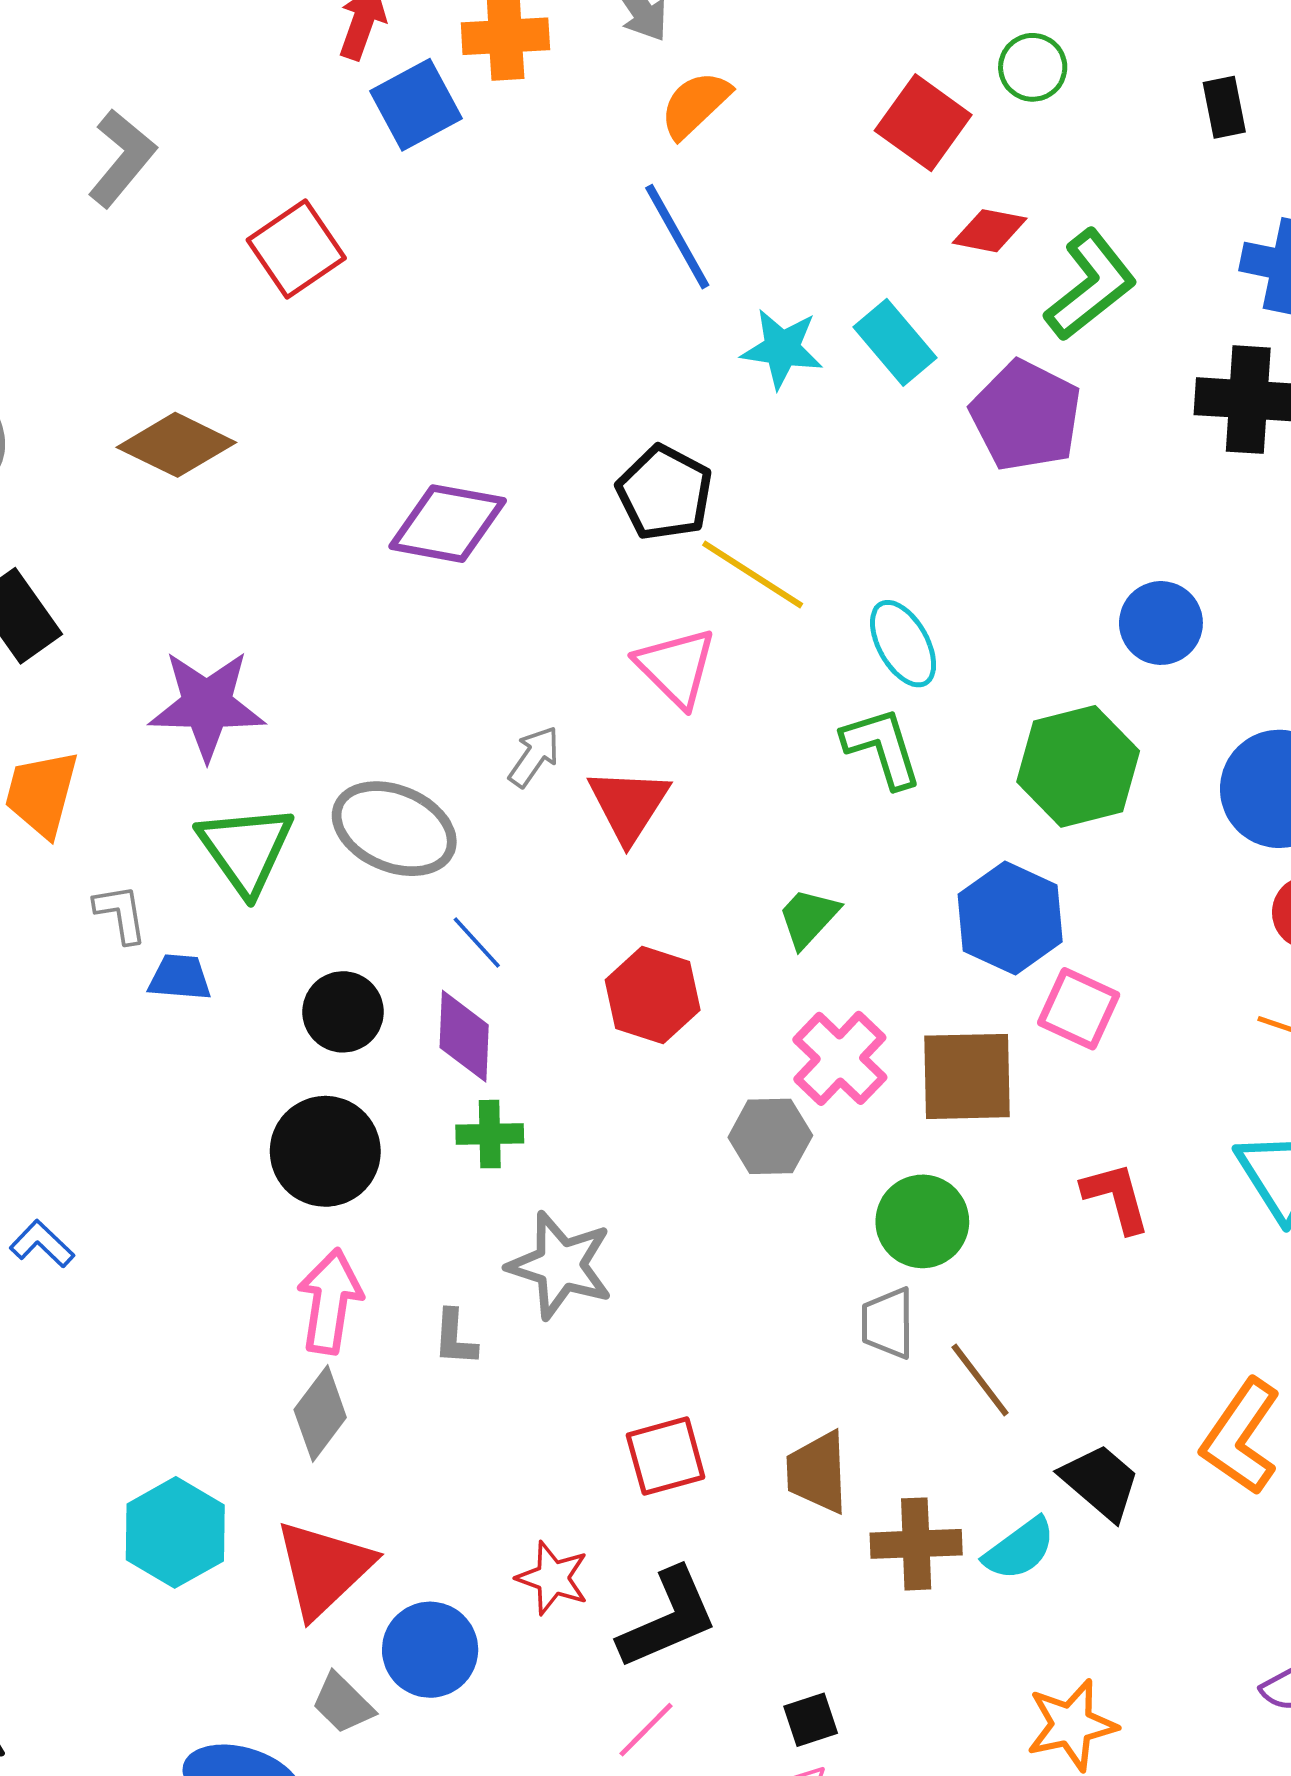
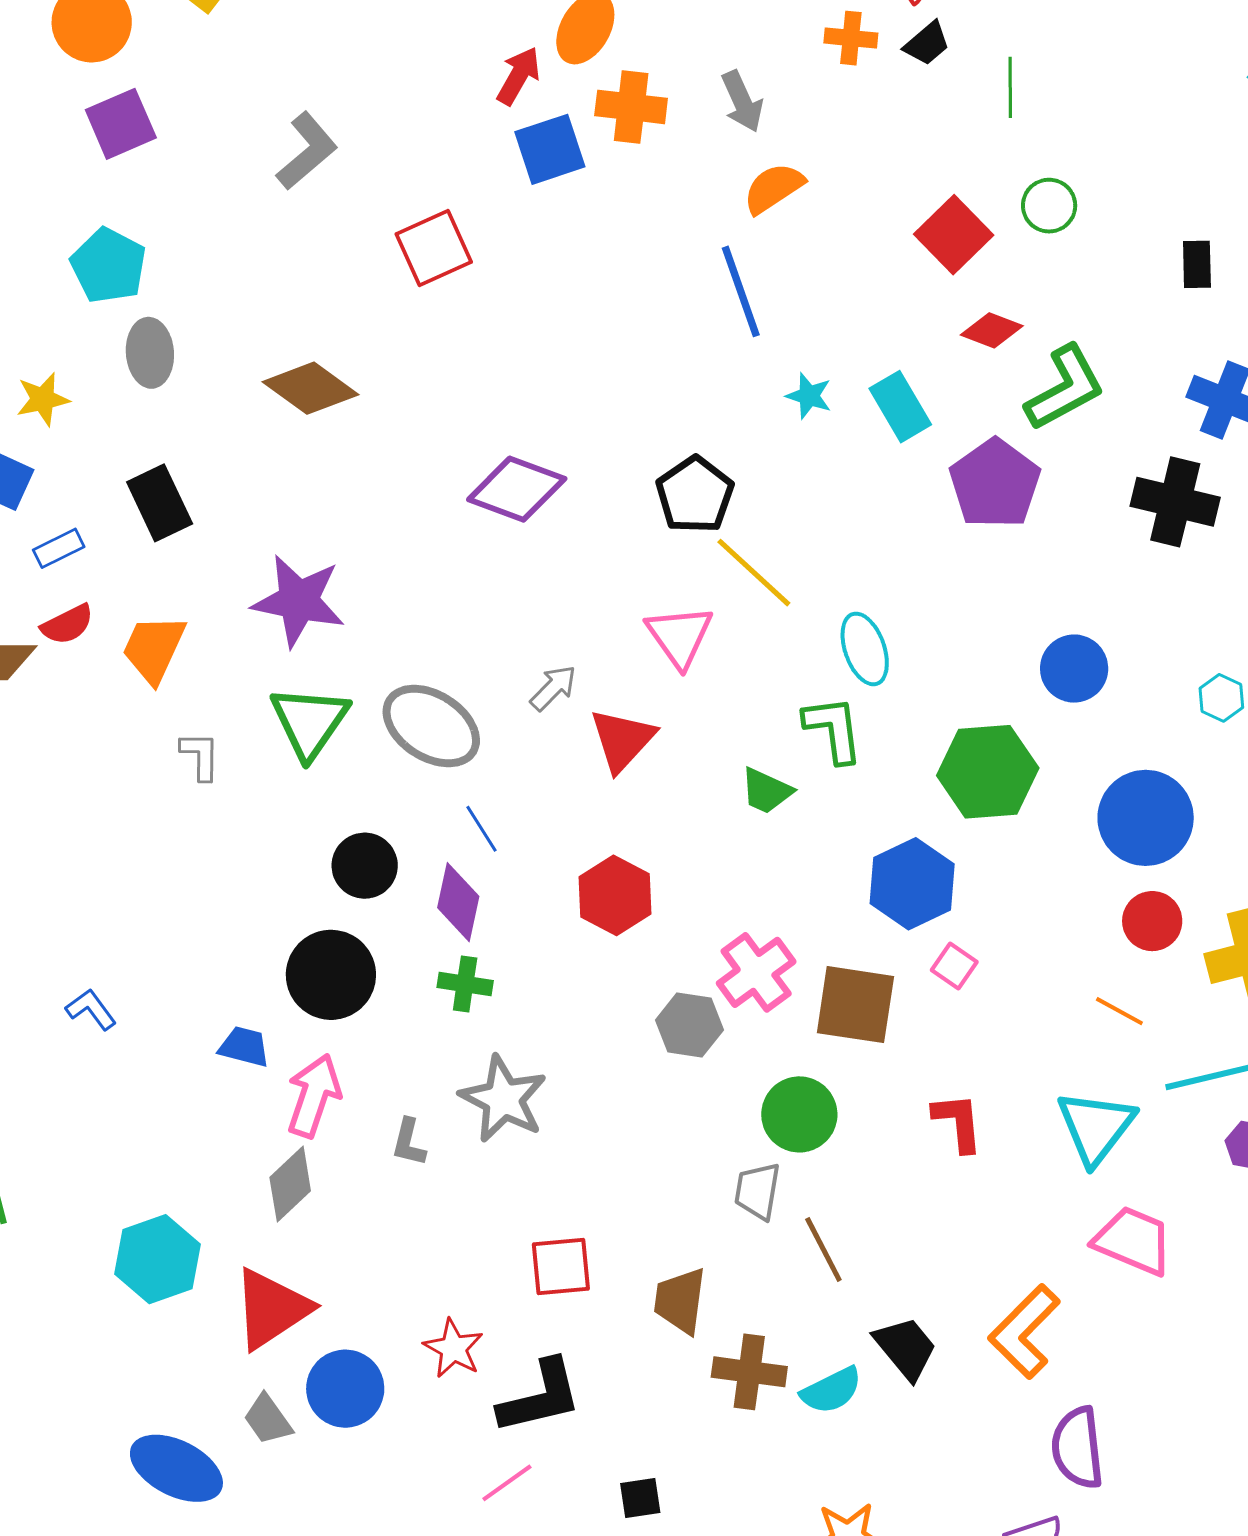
cyan star: (782, 349) -> (809, 396), size x0.7
green trapezoid: (808, 918) -> (766, 791), moved, turned -118
blue trapezoid: (180, 977) -> (244, 1047), moved
pink square: (1079, 1009) -> (954, 966), size x0.7

